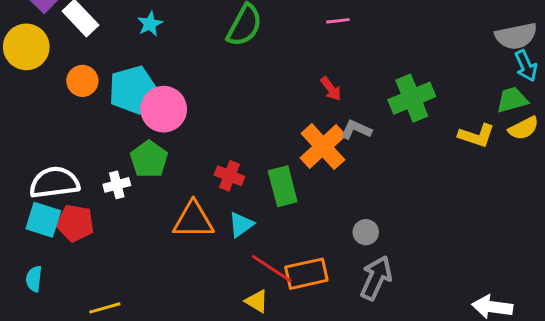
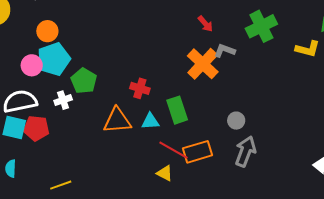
orange circle: (82, 81) -> (47, 31), moved
cyan pentagon: (133, 90) -> (54, 59), moved
pink circle: (164, 109) -> (32, 65), moved, size x0.7
green rectangle: (283, 186) -> (177, 110), moved
cyan triangle: (241, 225) -> (150, 121), turned 36

